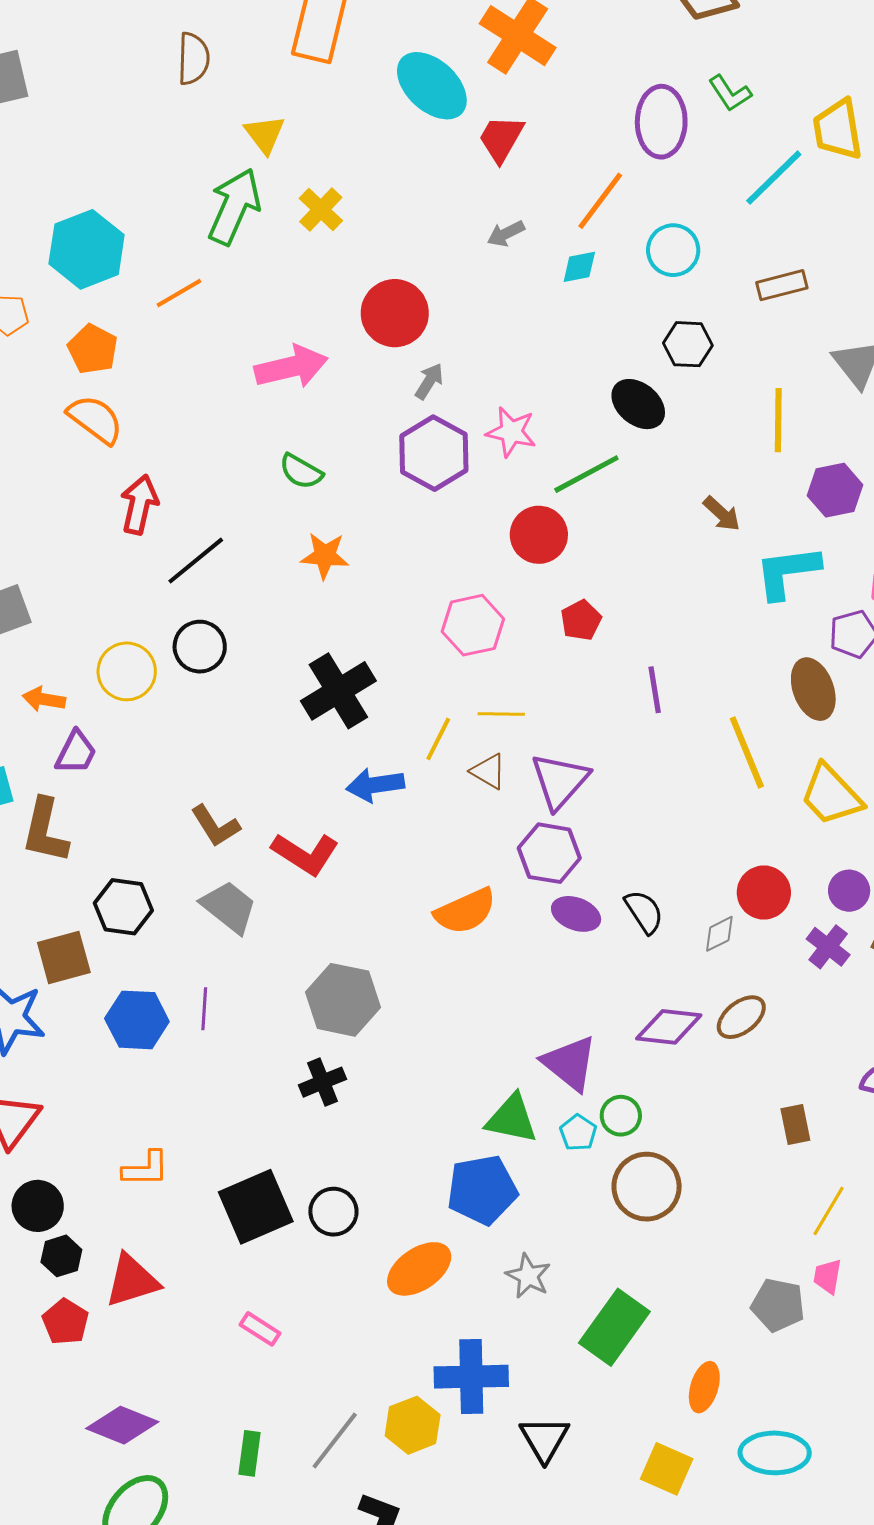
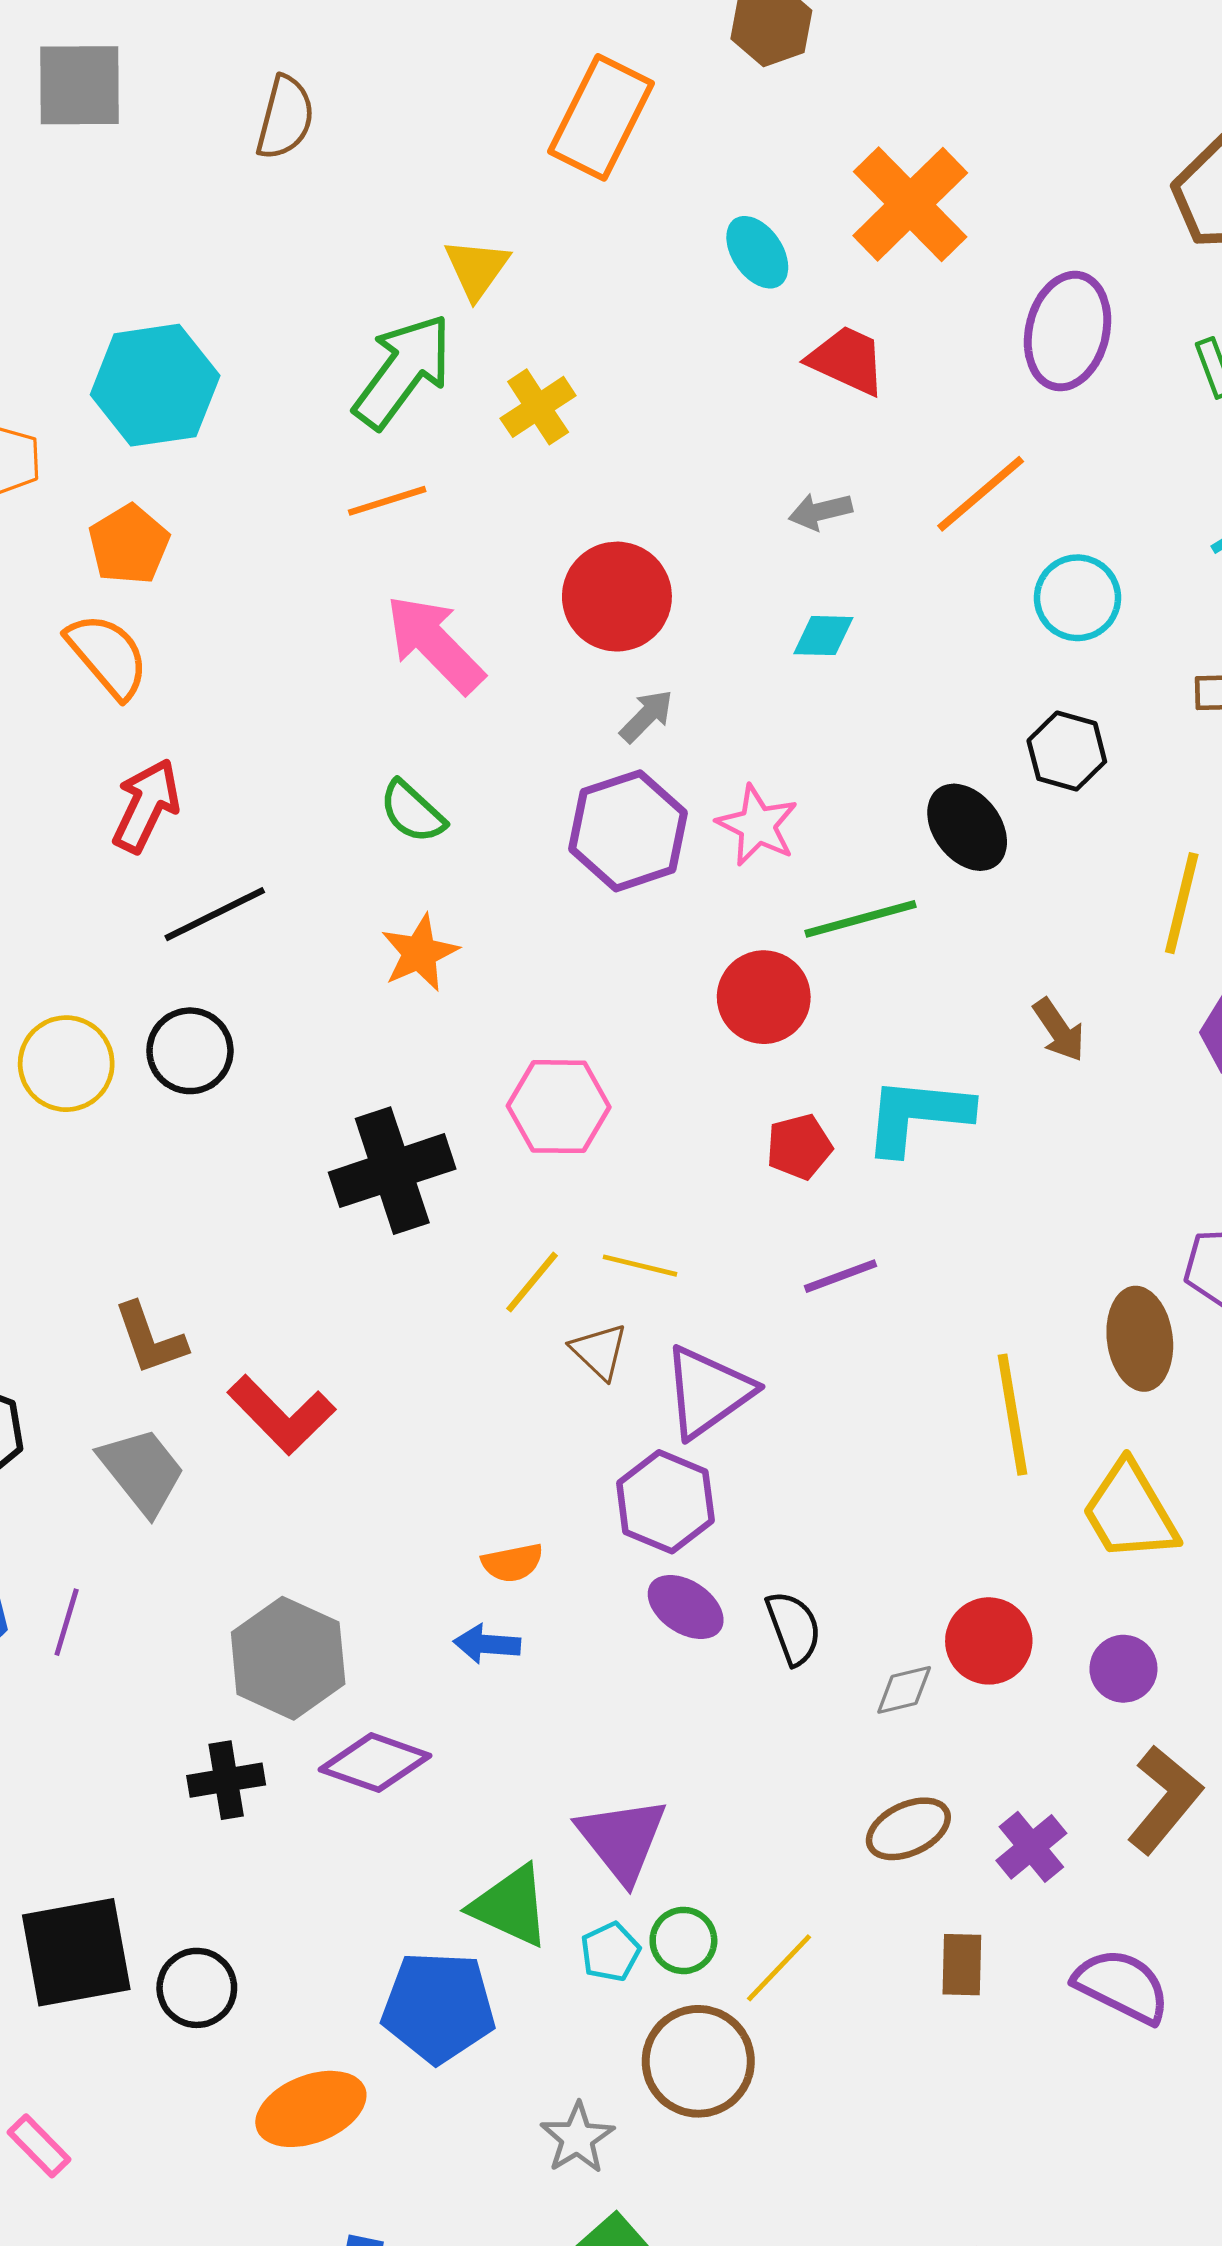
brown semicircle: (193, 59) -> (285, 118), moved
cyan ellipse: (432, 86) -> (757, 252), size x0.6
purple ellipse: (661, 122) -> (1068, 331), moved
red trapezoid: (501, 139) -> (847, 360), turned 72
cyan diamond: (579, 267) -> (823, 636), moved
orange line: (179, 293) -> (387, 501), moved
pink arrow: (291, 367) -> (435, 644), turned -134
orange star: (325, 556) -> (420, 953), turned 30
cyan L-shape: (787, 572) -> (917, 1115), moved
pink hexagon: (473, 625) -> (559, 1107), moved
purple line: (655, 690) -> (840, 1276), moved, turned 66
blue arrow: (375, 785) -> (487, 1644), moved, size x0.7
orange semicircle: (465, 911) -> (512, 1563), size x0.6
purple cross: (828, 947) -> (1031, 1847), moved
purple diamond: (669, 1027) -> (375, 1763), moved
brown rectangle: (795, 1125) -> (962, 1965), moved
yellow line: (829, 1211) -> (779, 1968), moved
gray star: (528, 1276) -> (577, 2138), moved

